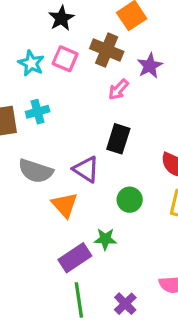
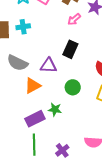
purple triangle: (86, 169) -> (49, 66), turned -36
orange triangle: (65, 205) -> (33, 86), turned 36

